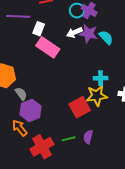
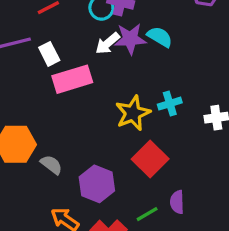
white rectangle: (39, 29) -> (49, 54), turned -32
pink rectangle: (48, 47) -> (72, 79), turned -35
yellow star: (97, 96) -> (133, 113), moved
purple hexagon: (31, 110) -> (97, 184), moved

